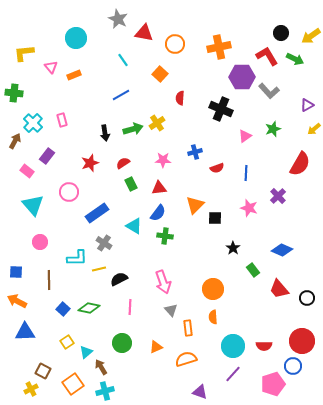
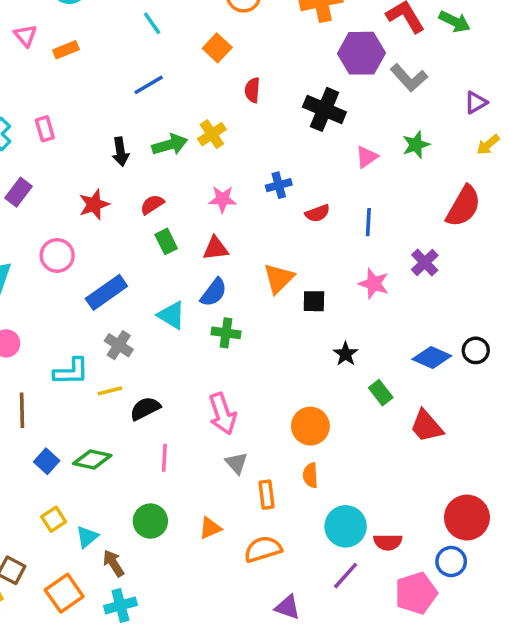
black circle: (307, 298) -> (476, 350), moved
red semicircle: (264, 346) -> (388, 542), moved

